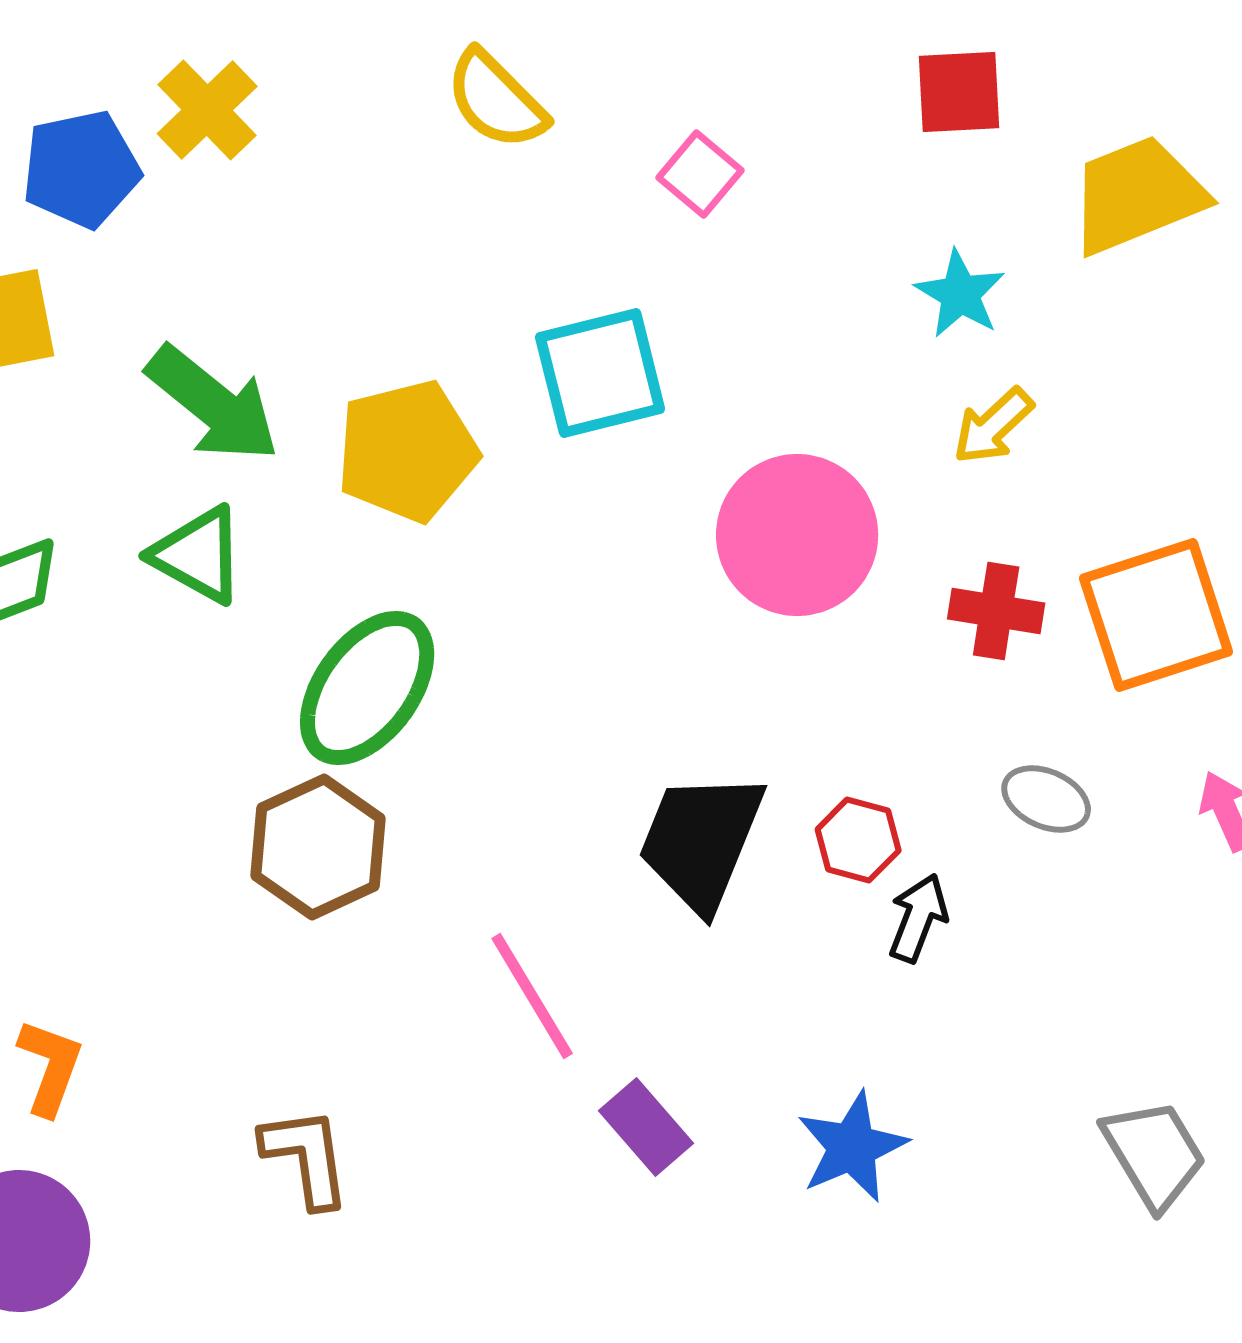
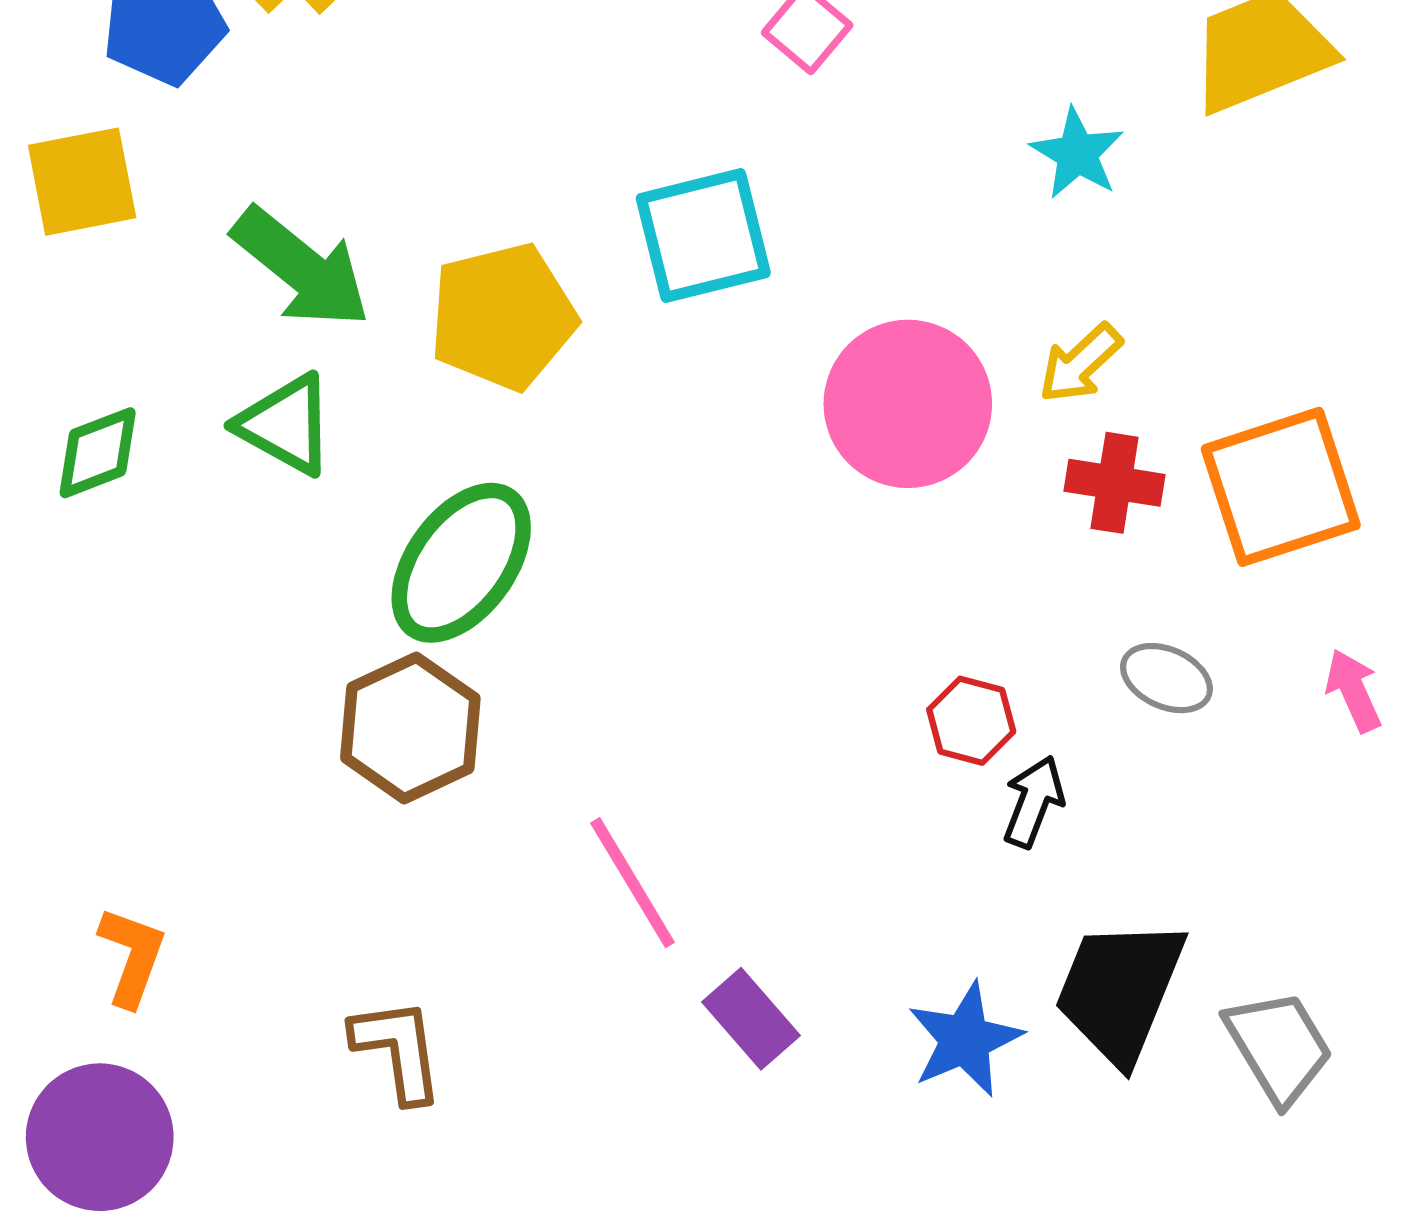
yellow arrow: (993, 426) -> (1080, 363), moved
black trapezoid: (701, 841) -> (1120, 991), moved

